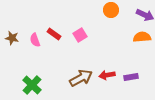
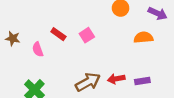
orange semicircle: (142, 37) -> (143, 37), moved
pink semicircle: (35, 40) -> (38, 49), moved

